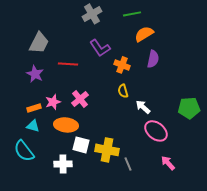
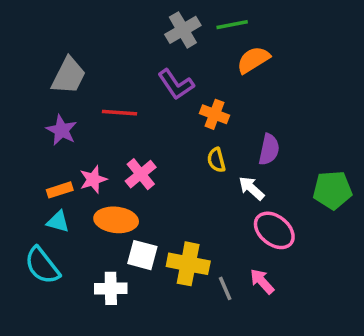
gray cross: (92, 14) -> (183, 30), moved
purple semicircle: (153, 59) -> (269, 149), moved
pink arrow: (168, 163) -> (262, 281), moved

